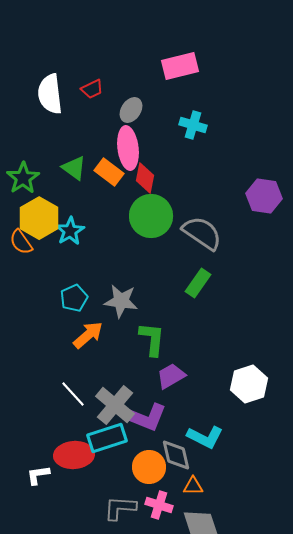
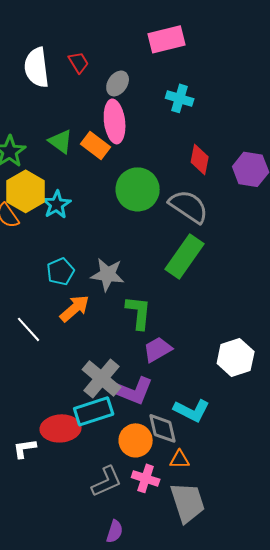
red trapezoid: (92, 89) -> (79, 62), turned -95
red diamond: (145, 178) -> (200, 159), moved
green rectangle: (198, 283) -> (185, 256), size x1.5
white line: (73, 394) -> (29, 329), moved
gray L-shape: (120, 508) -> (107, 481), turned 152

